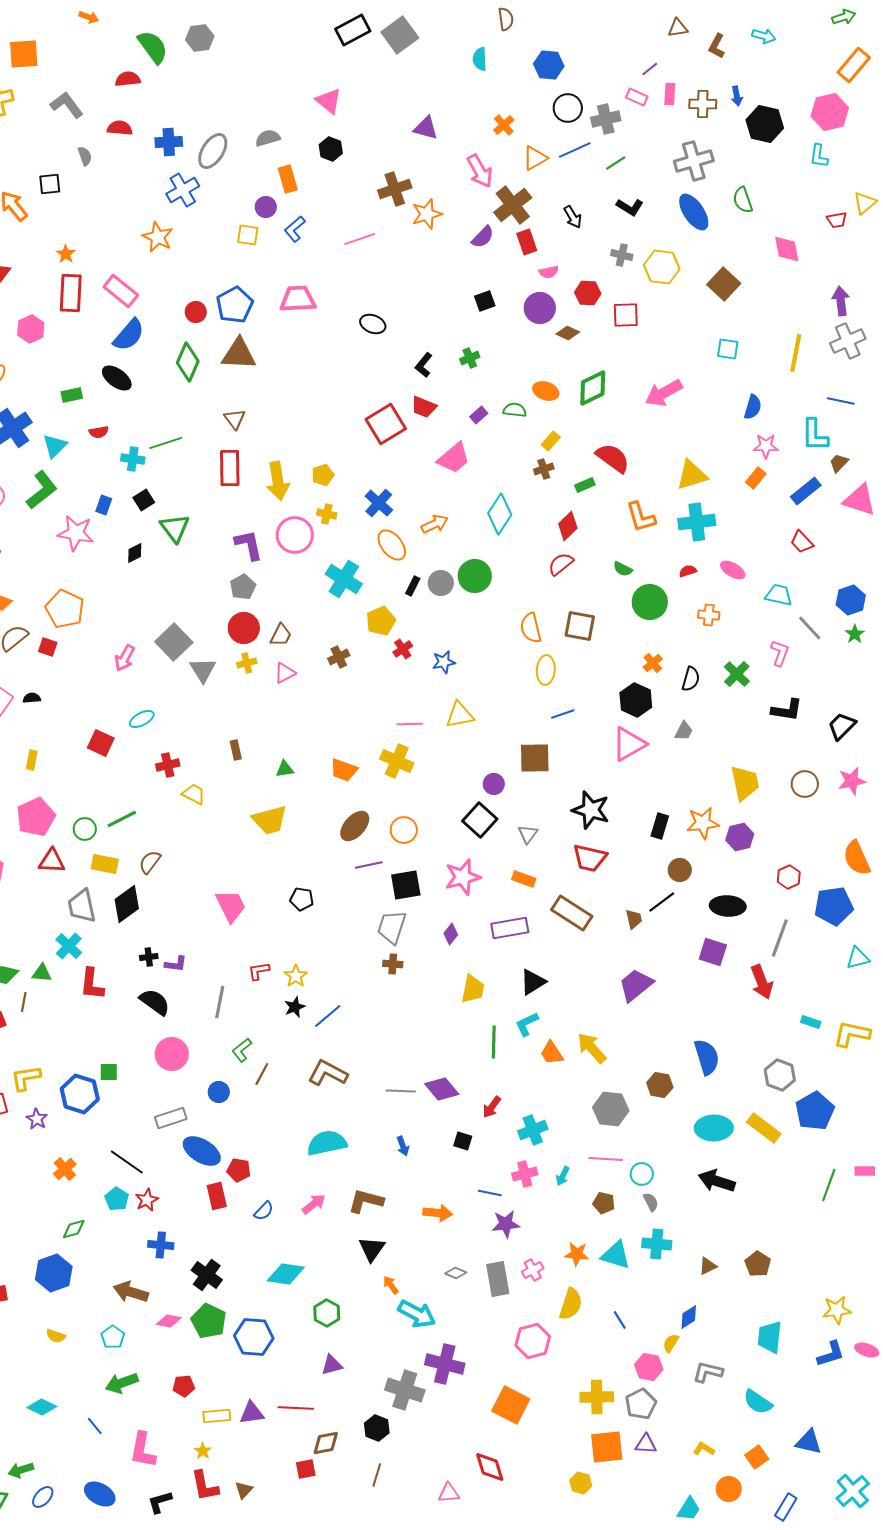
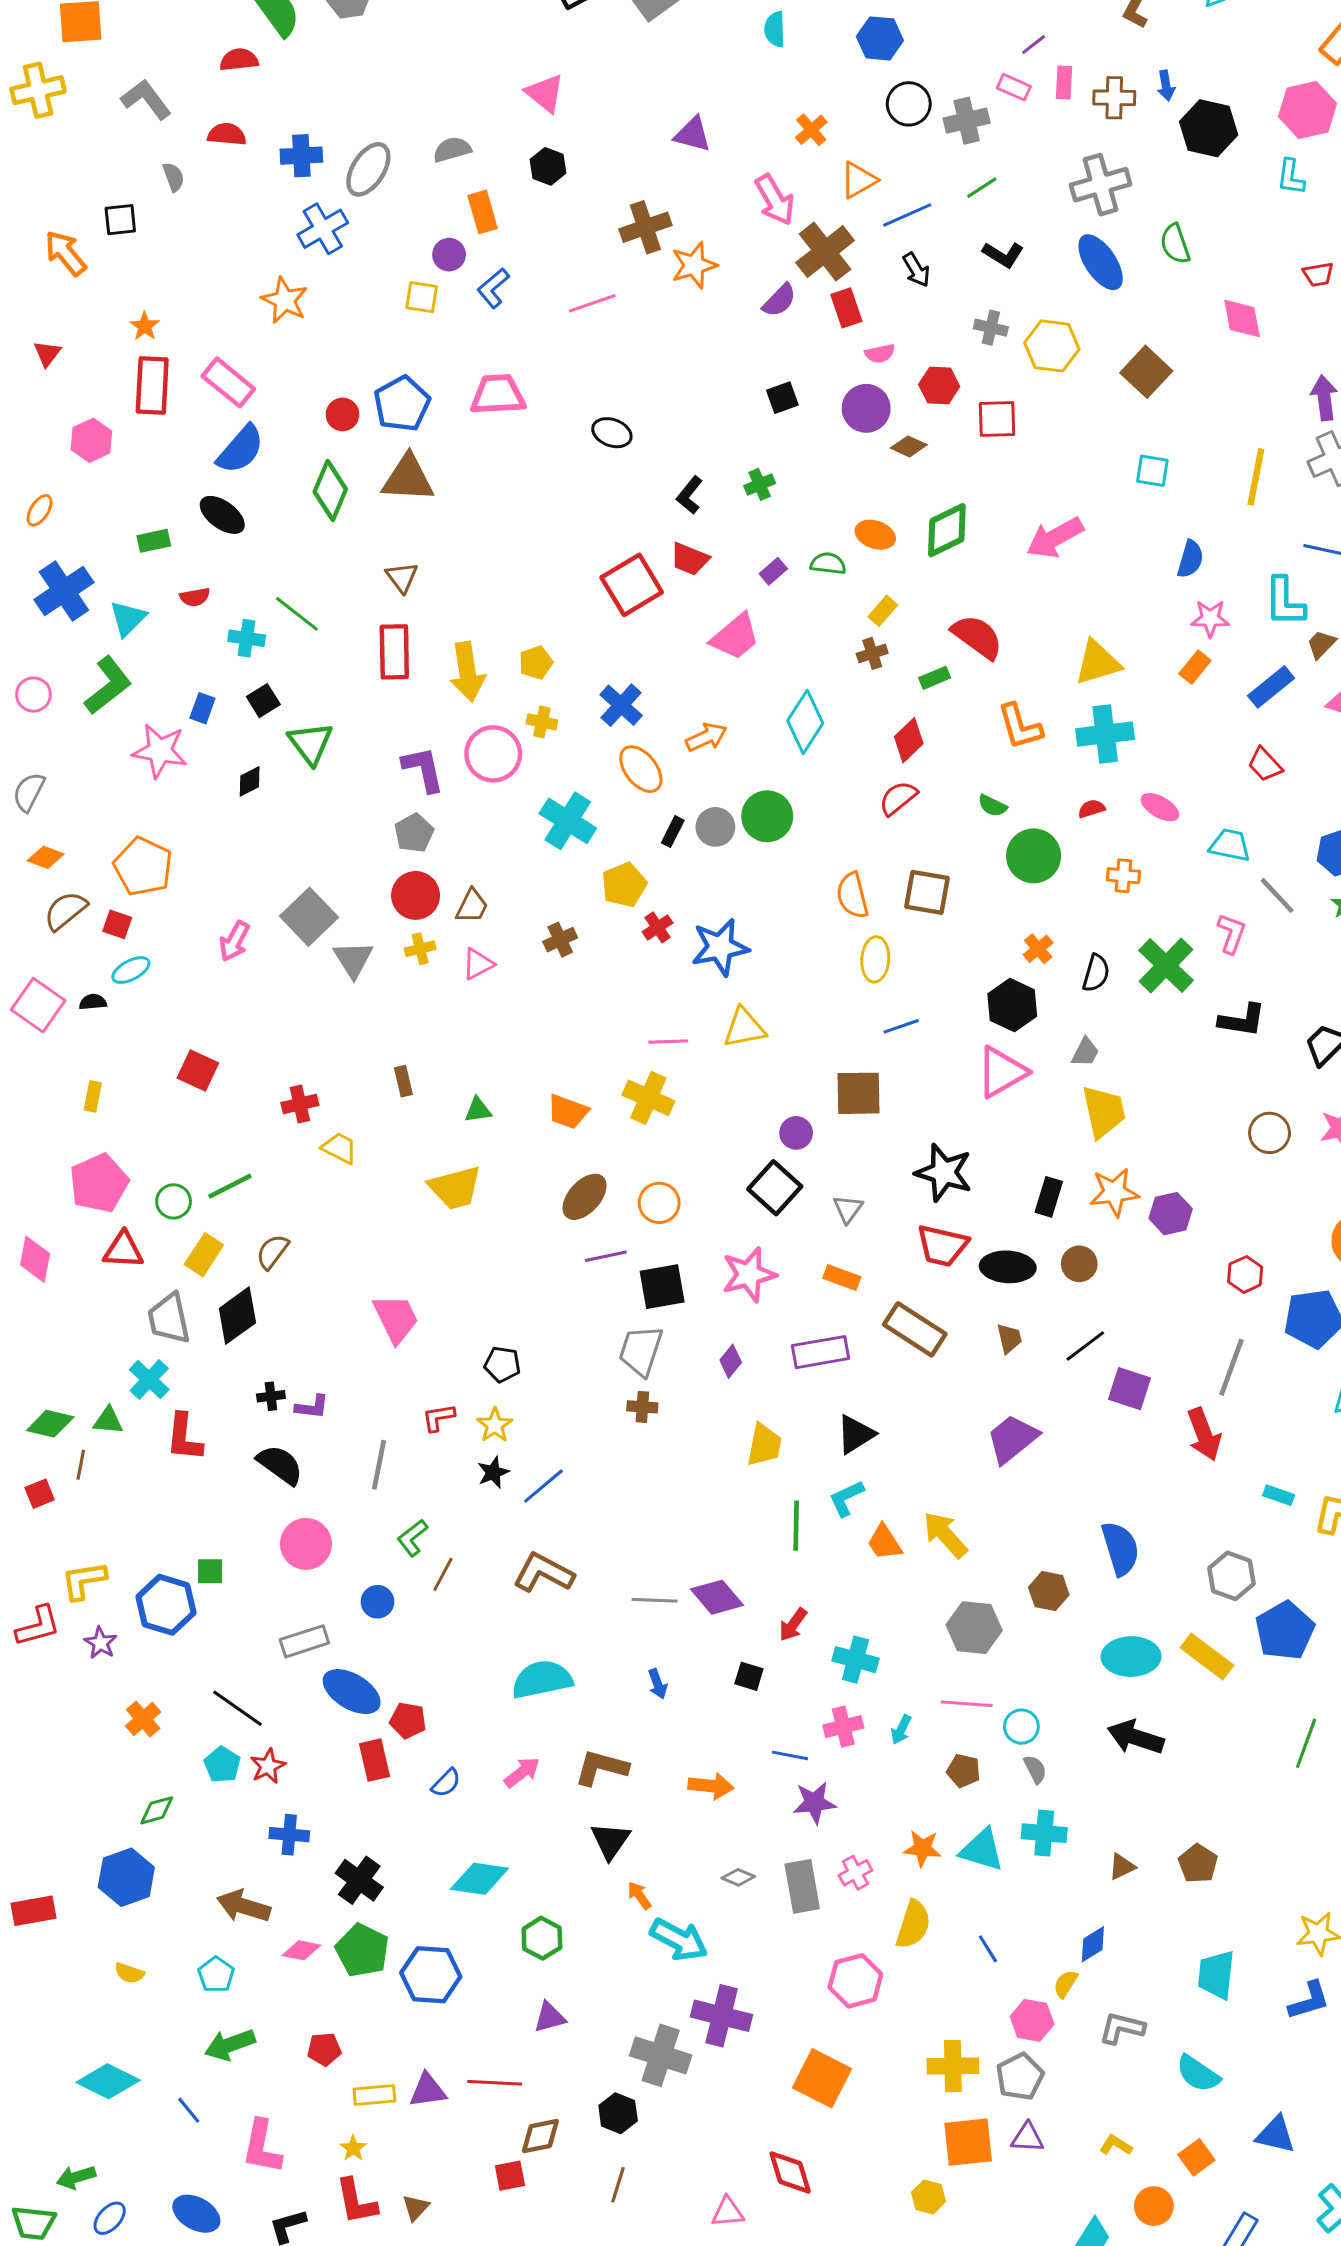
blue line: (575, 150) -> (907, 215), moved
green line: (166, 443) -> (297, 614), turned 56
blue star: (444, 662) -> (720, 947), size x1.6
green cross: (737, 674) -> (1166, 965), size x1.4
cyan ellipse: (142, 719) -> (131, 970), moved
yellow trapezoid: (745, 783) -> (1104, 1112), moved
yellow rectangle: (105, 864) -> (204, 1255), turned -68
black pentagon: (302, 899) -> (502, 1364), moved
black line: (662, 902) -> (1085, 1346), moved
black ellipse: (728, 906) -> (1008, 1267), moved
cyan cross: (533, 1130) -> (855, 1660), turned 36
cyan diamond: (42, 1407) -> (108, 2081), size x1.4

